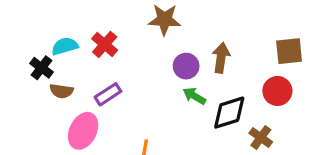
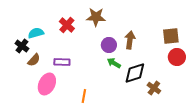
red cross: (105, 44) -> (67, 25), moved
brown semicircle: (61, 91) -> (34, 60), turned -56
red circle: (277, 91) -> (177, 57), moved
purple rectangle: (108, 94) -> (62, 62), turned 35

